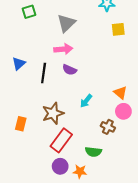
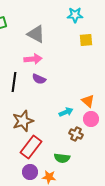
gray triangle: (66, 23) -> (36, 34), turned -48
cyan arrow: (86, 101) -> (66, 112), moved, turned -152

